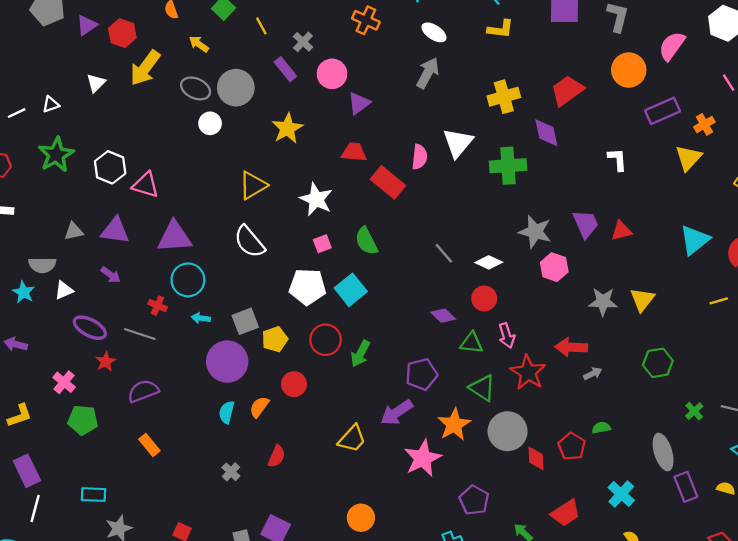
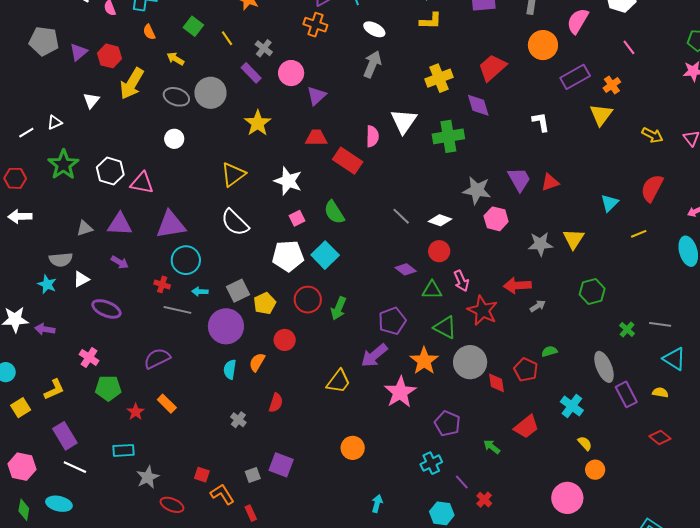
white circle: (210, 123) -> (174, 139), moved
cyan triangle: (695, 240) -> (610, 203), moved, size x0.7
gray line: (140, 334) -> (177, 310), moved
red star: (106, 362) -> (136, 412), moved
white line: (35, 508) -> (75, 467), turned -75

